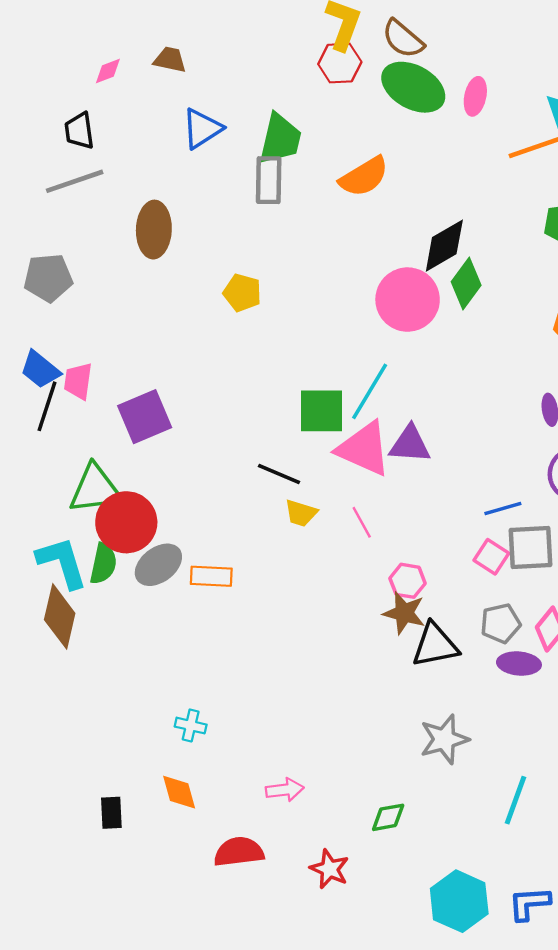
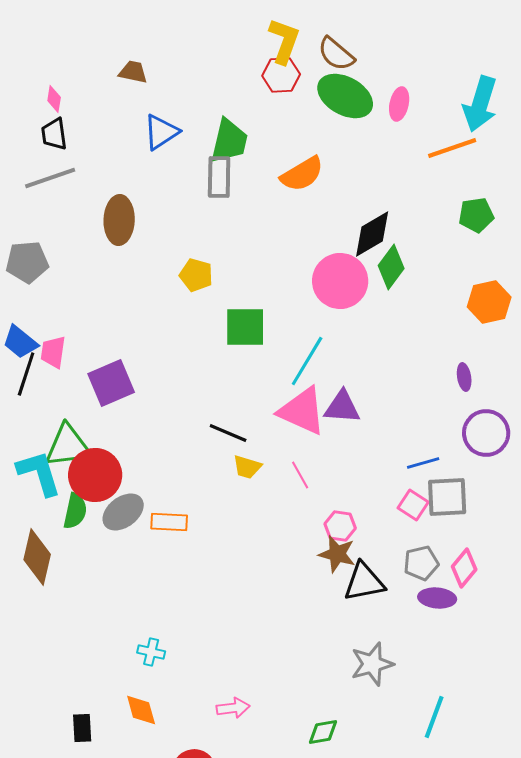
pink diamond: (108, 71) -> (54, 99), moved, turned -60
green square: (321, 411) -> (245, 327), moved
cyan L-shape: (62, 562) -> (39, 473), moved

